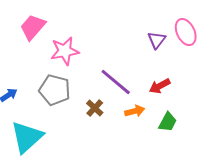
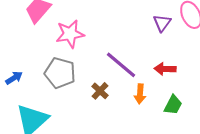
red arrow: (160, 86) -> (165, 69), turned 30
orange arrow: (135, 111) -> (140, 94), turned 108

